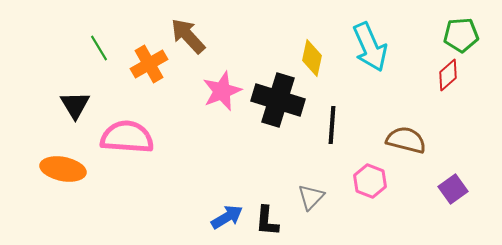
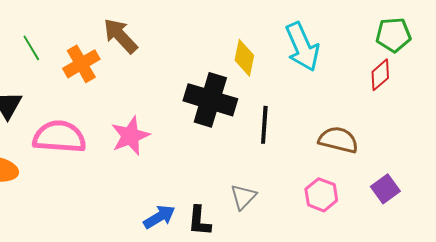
pink star: (222, 91) -> (130, 136), moved
pink hexagon: (370, 181) -> (321, 195), moved

